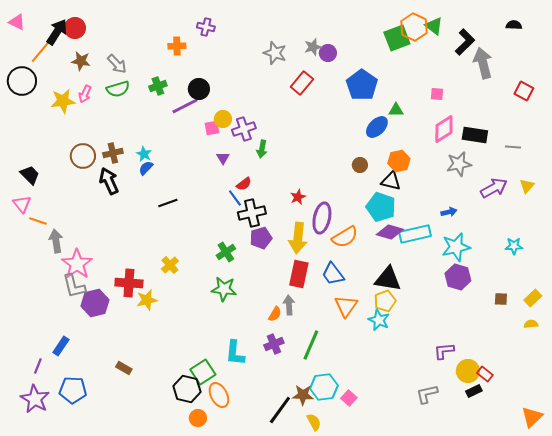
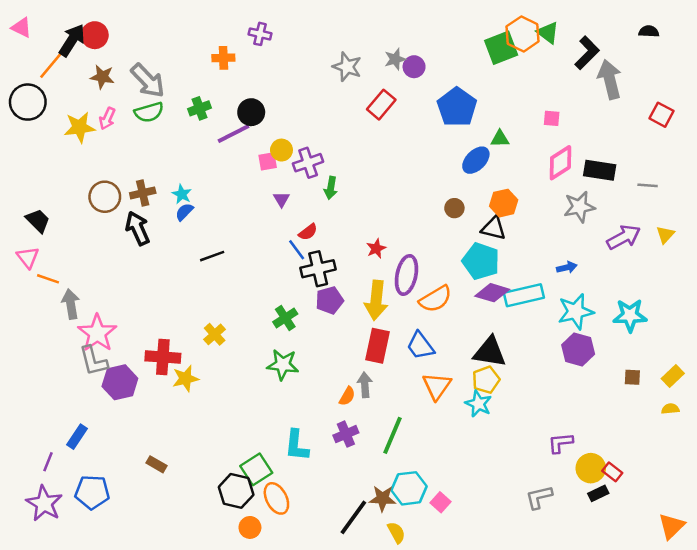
gray arrow: (117, 64) -> (148, 81), size x1.4
cyan star: (514, 246) -> (630, 315), moved, size x1.5

